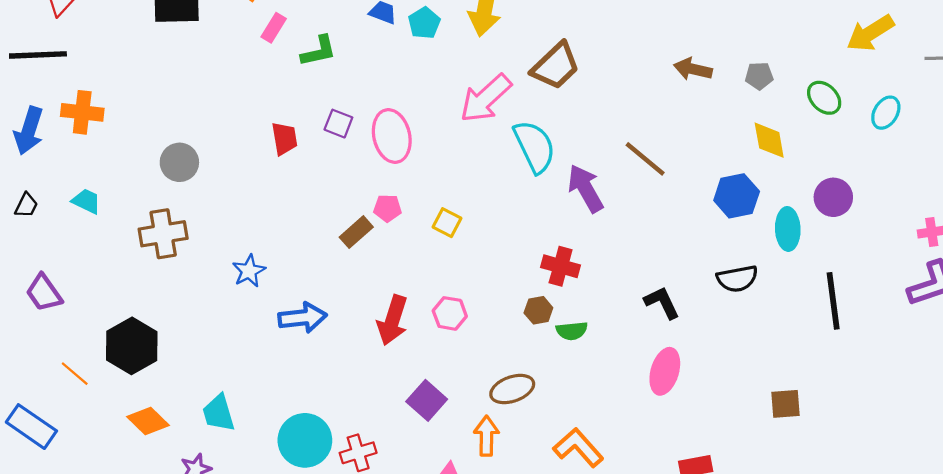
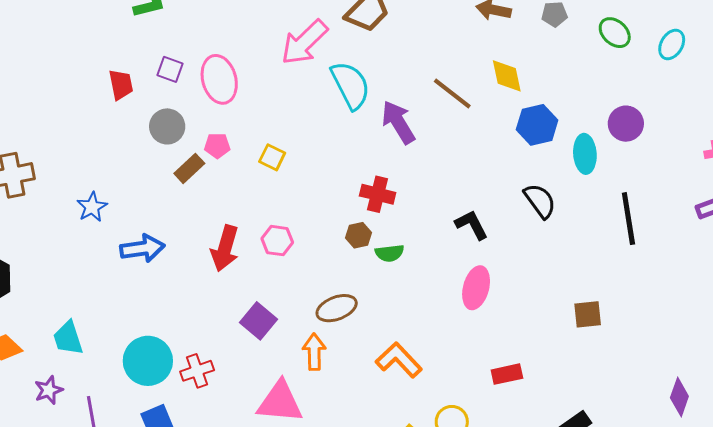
yellow diamond: (769, 140) -> (507, 76), moved
gray circle: (179, 162) -> (167, 126), moved
black semicircle: (737, 279) -> (540, 201), turned -114

